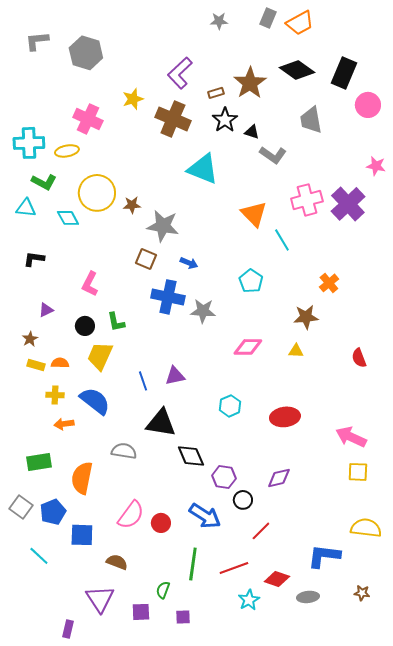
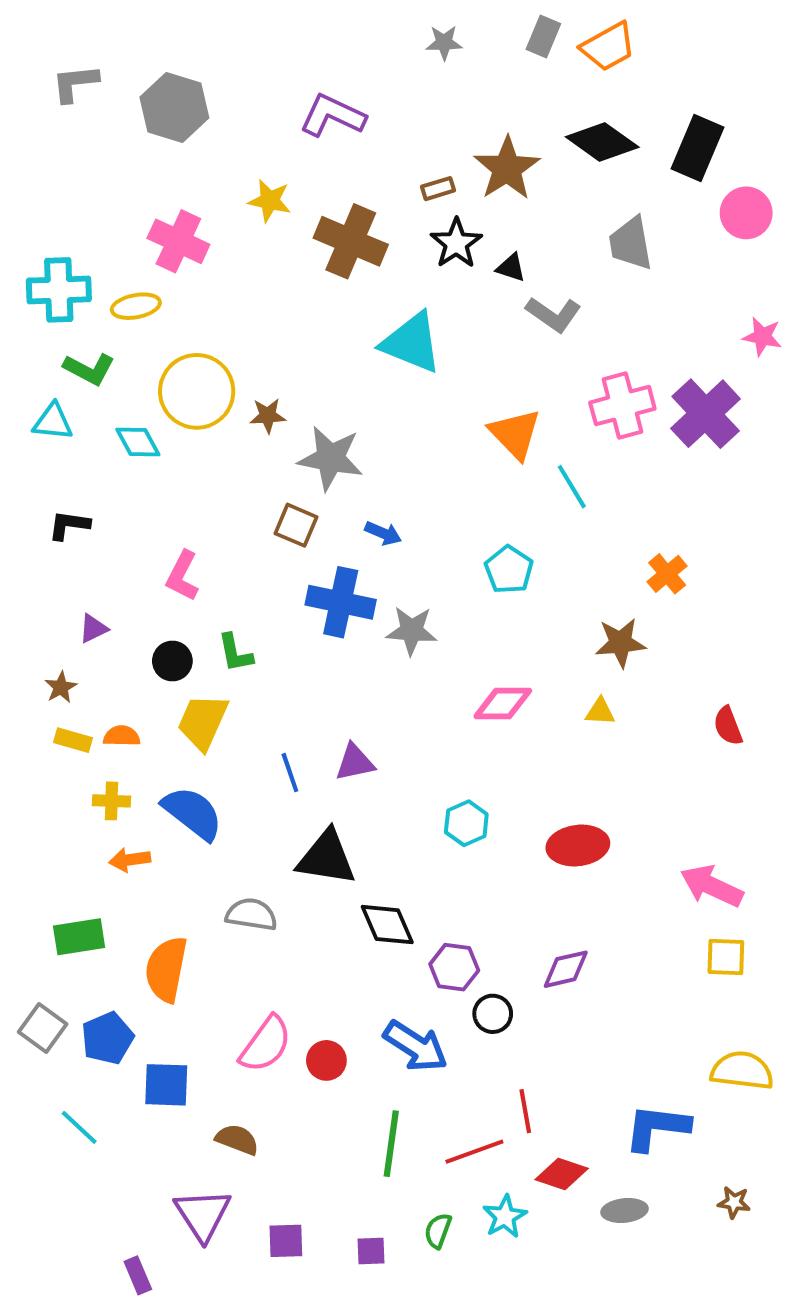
purple L-shape: (180, 73) -> (333, 116), moved, turned 68
yellow star: (133, 99) -> (270, 201), turned 30
red line: (261, 531) -> (525, 1111), moved, turned -55
green semicircle: (163, 590) -> (438, 1231), moved
purple rectangle: (68, 629) -> (138, 1275), turned -36

